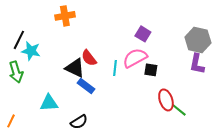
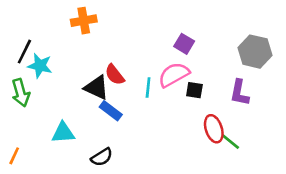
purple L-shape: (197, 64) -> (240, 93), moved

